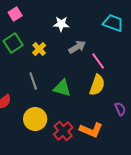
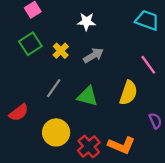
gray arrow: (77, 47) -> (93, 55), moved
pink line: (98, 61) -> (148, 65), moved
gray line: (33, 81) -> (54, 88), turned 54

